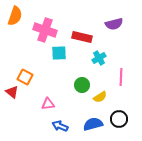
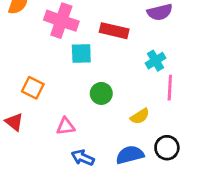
cyan cross: (99, 58) -> (156, 61), moved
green circle: (82, 85) -> (101, 93), moved
red triangle: (12, 92) -> (14, 122), moved

